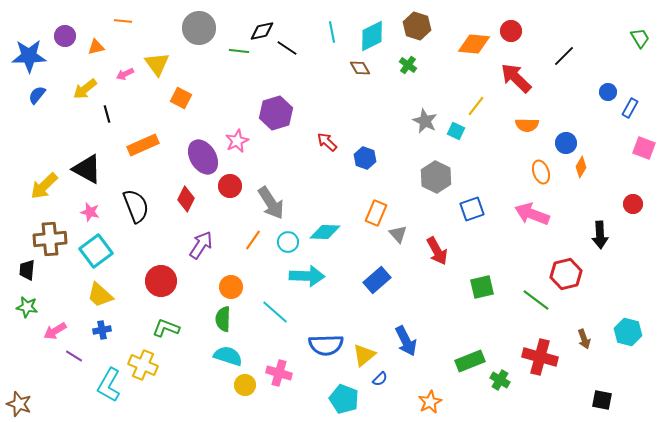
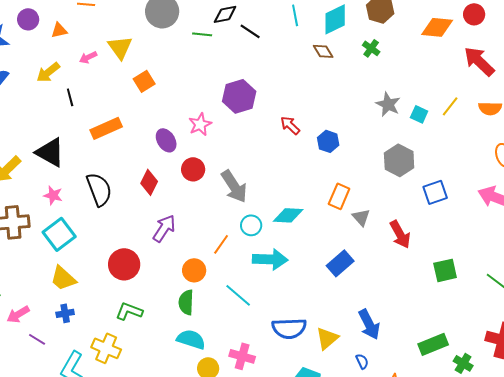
orange square: (181, 98) -> (144, 81), turned 30
yellow line: (476, 106) -> (450, 106), moved
purple ellipse: (203, 157) -> (166, 140), size x0.7
orange line: (253, 240) -> (221, 244), moved
blue semicircle: (380, 379) -> (362, 361), moved, turned -70

